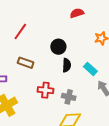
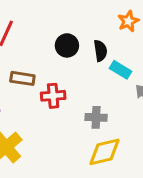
black semicircle: (67, 65) -> (100, 51), moved
red cross: (45, 90) -> (53, 96), moved

